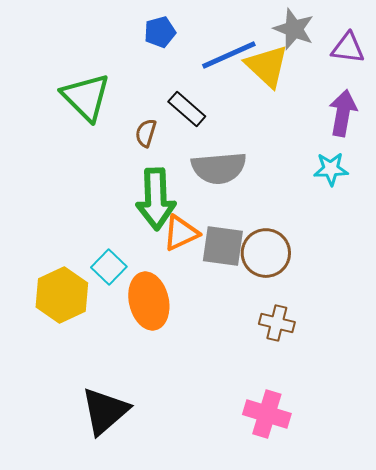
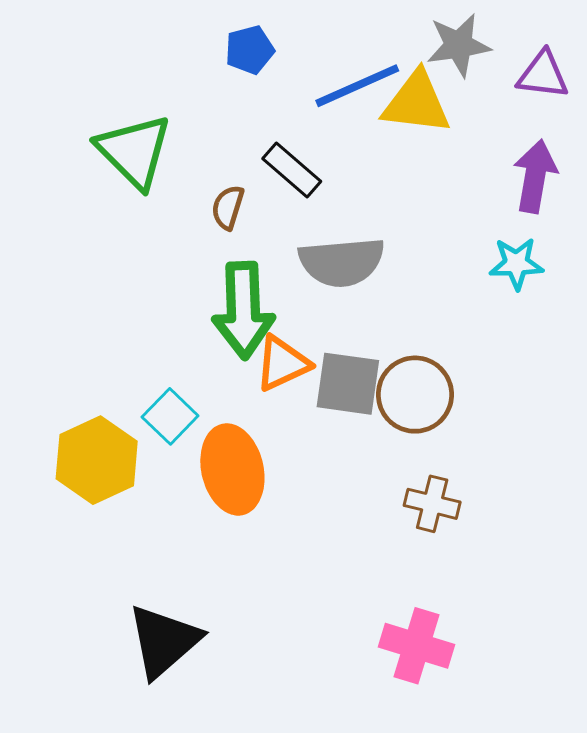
gray star: (294, 29) -> (459, 45), turned -30
yellow triangle: (267, 66) -> (417, 103), turned -36

